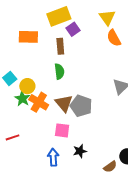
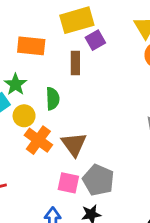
green semicircle: (59, 71) -> (53, 99), moved
green star: (22, 99) -> (15, 84), moved
gray pentagon: (81, 106) -> (98, 180), moved

